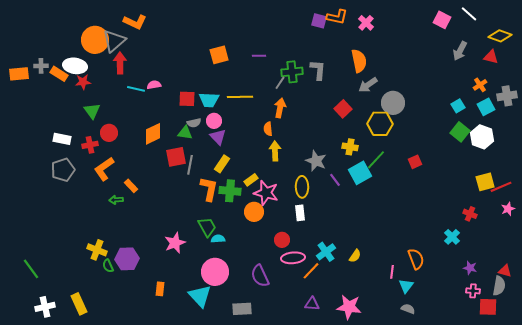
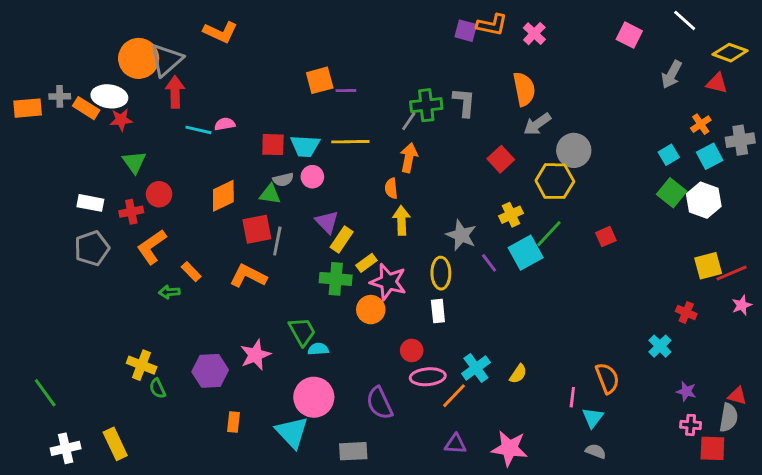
pink square: (442, 20) -> (629, 35), moved
orange L-shape: (135, 22) -> (220, 32), moved
purple line: (259, 56) -> (346, 91), moved
purple triangle: (218, 137) -> (327, 222), moved
yellow cross: (350, 147) -> (511, 215), turned -35
yellow rectangle: (222, 164) -> (342, 239), moved
orange L-shape: (209, 189) -> (248, 276), moved, turned -75
purple hexagon: (127, 259) -> (210, 371), moved

